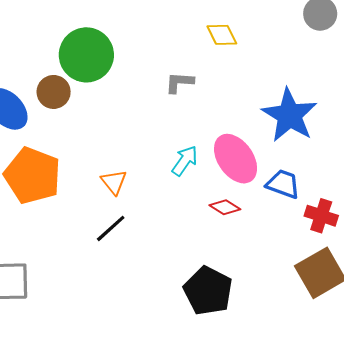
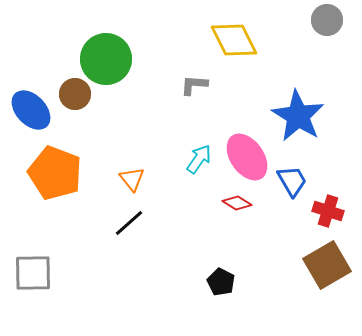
yellow diamond: (222, 35) -> (234, 40), size x1.6
blue trapezoid: (283, 184) -> (292, 181), turned 40
black pentagon: (208, 291) -> (221, 282), size x0.6

